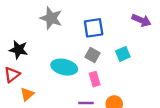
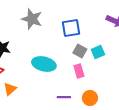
gray square: (92, 55) -> (80, 51), moved
pink rectangle: (95, 79) -> (79, 71), moved

